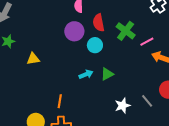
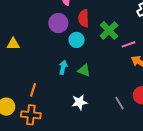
cyan arrow: (86, 74) -> (63, 67), turned -64
green triangle: (107, 74) -> (84, 70), turned 40
white star: (123, 106) -> (79, 102), moved

